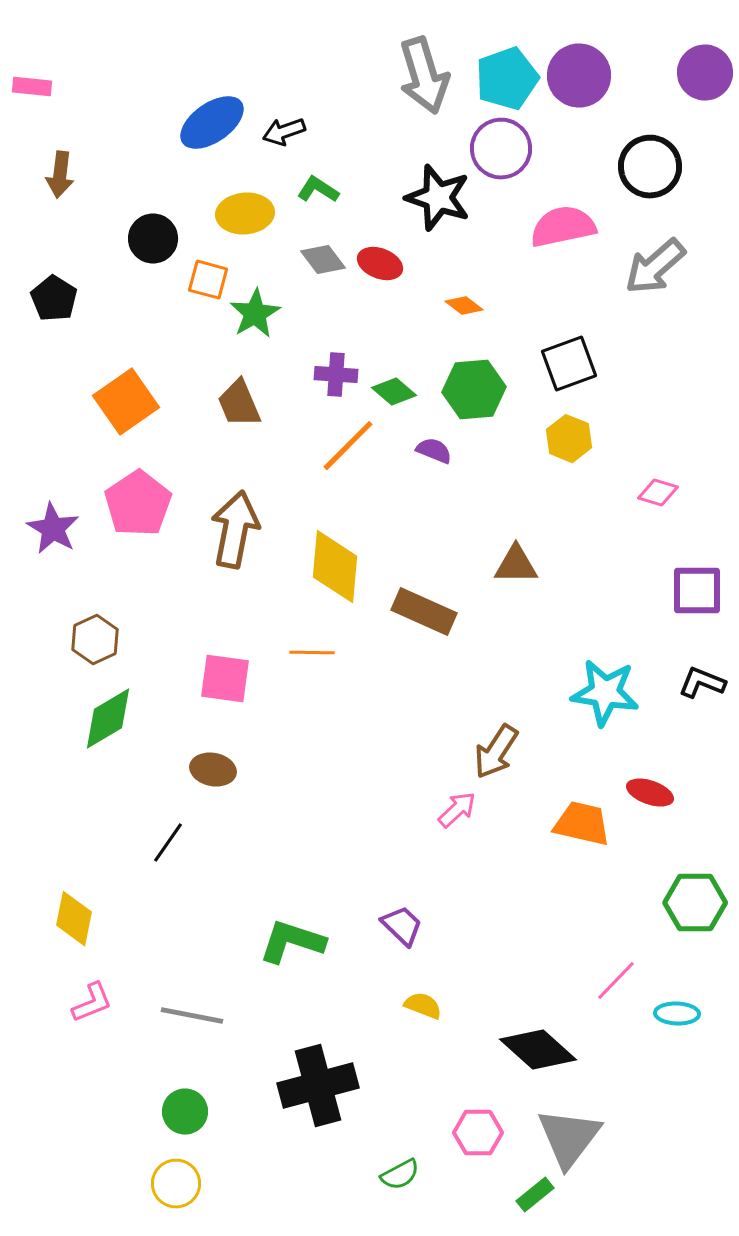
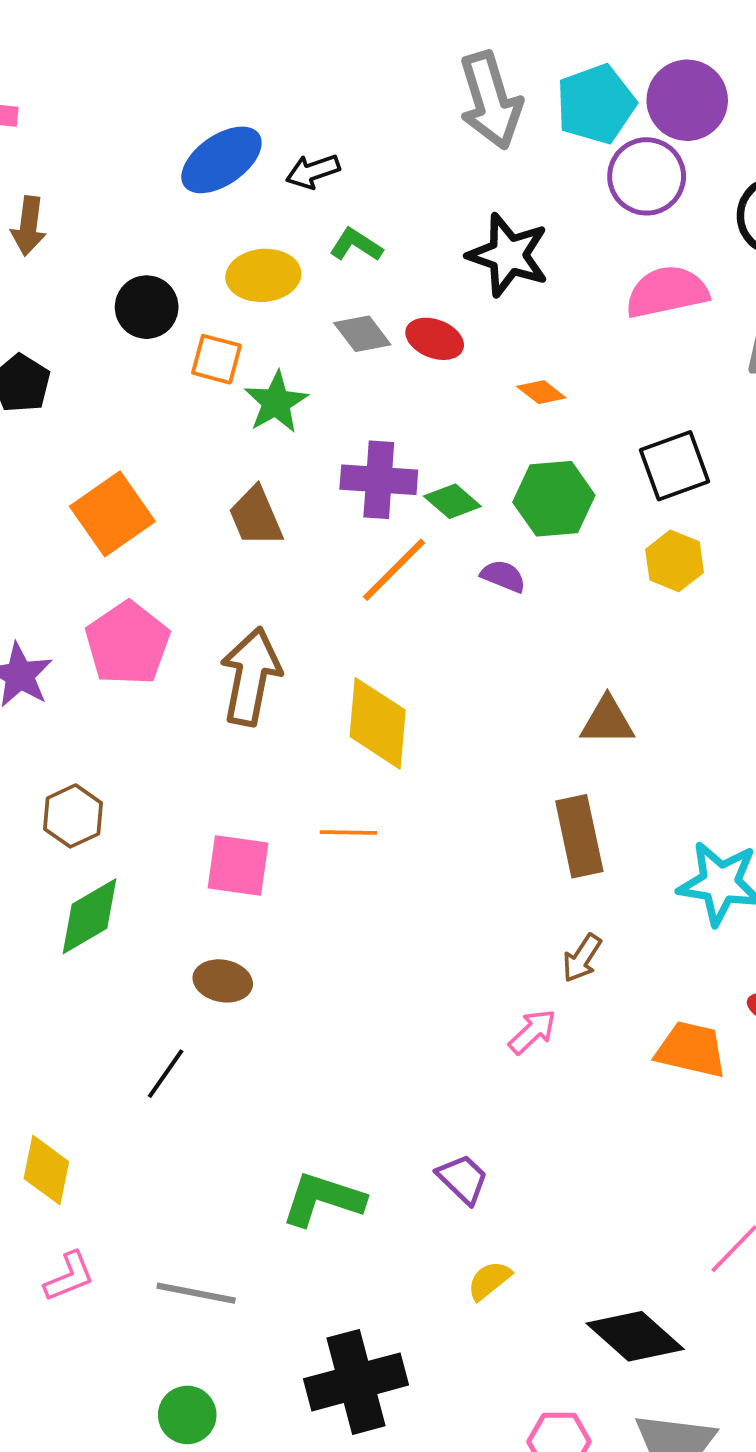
purple circle: (501, 149) -> (647, 176), moved
purple cross: (336, 375) -> (379, 480), size x1.4
brown rectangle: (424, 612) -> (579, 836), moved, turned 54
brown arrow: (496, 752) -> (582, 958), size x0.7
yellow semicircle: (423, 1006) -> (489, 1280), turned -60

